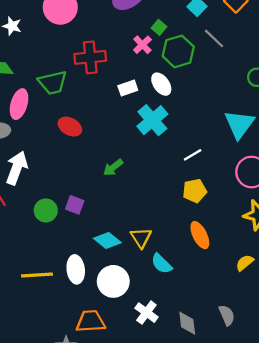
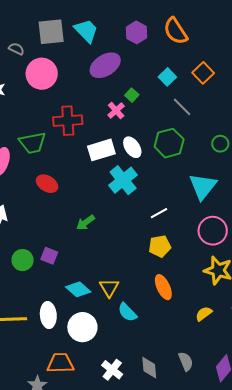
green hexagon: (178, 51) -> (169, 143), moved
white rectangle: (128, 88) -> (101, 150), size x1.5
white cross: (146, 313) -> (112, 370), moved

